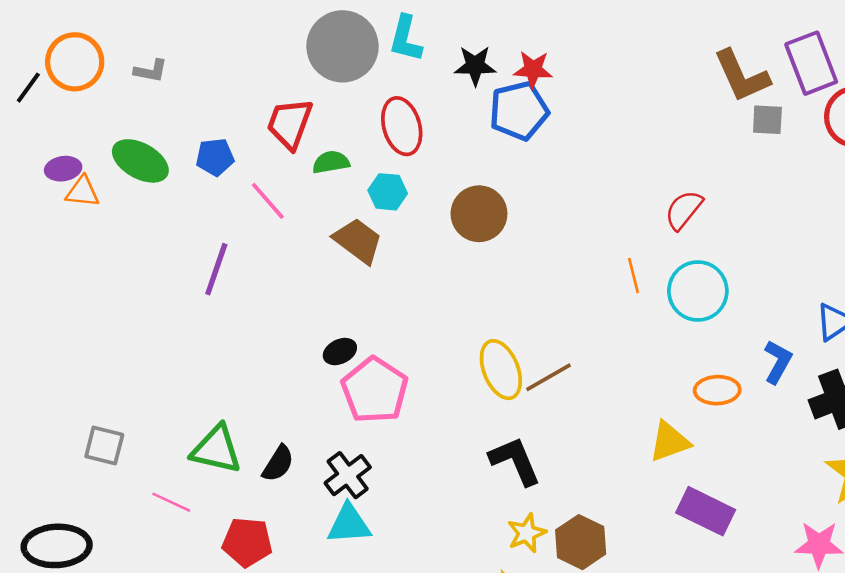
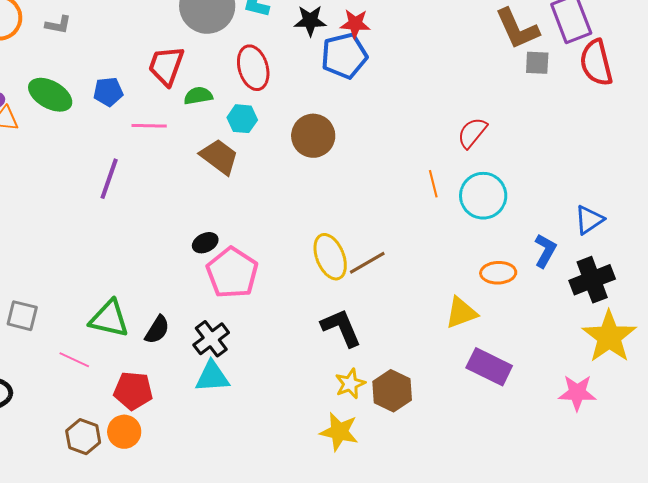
pink line: (268, 201) -> (149, 126), turned -48

